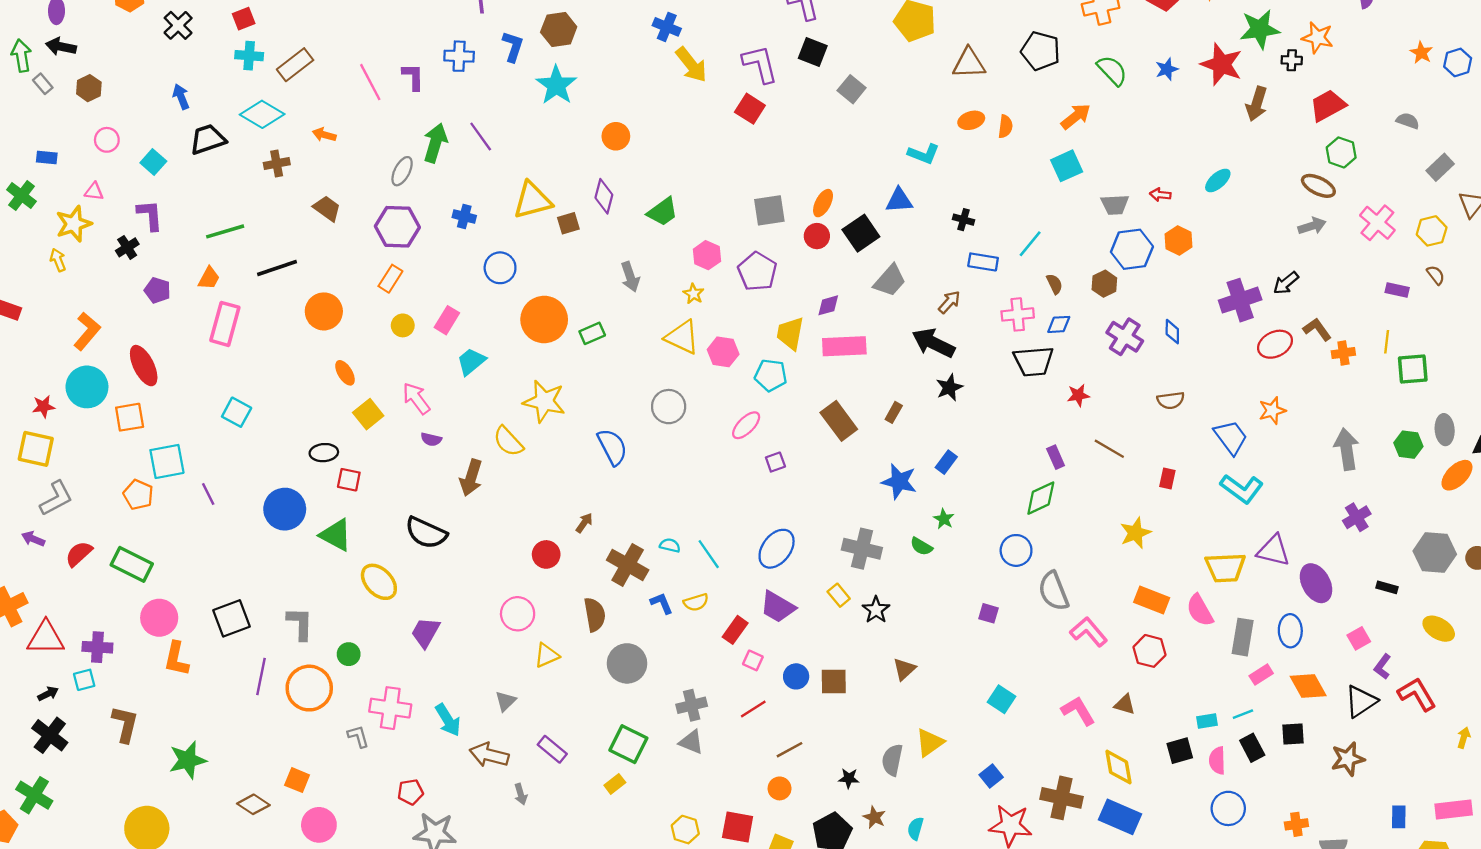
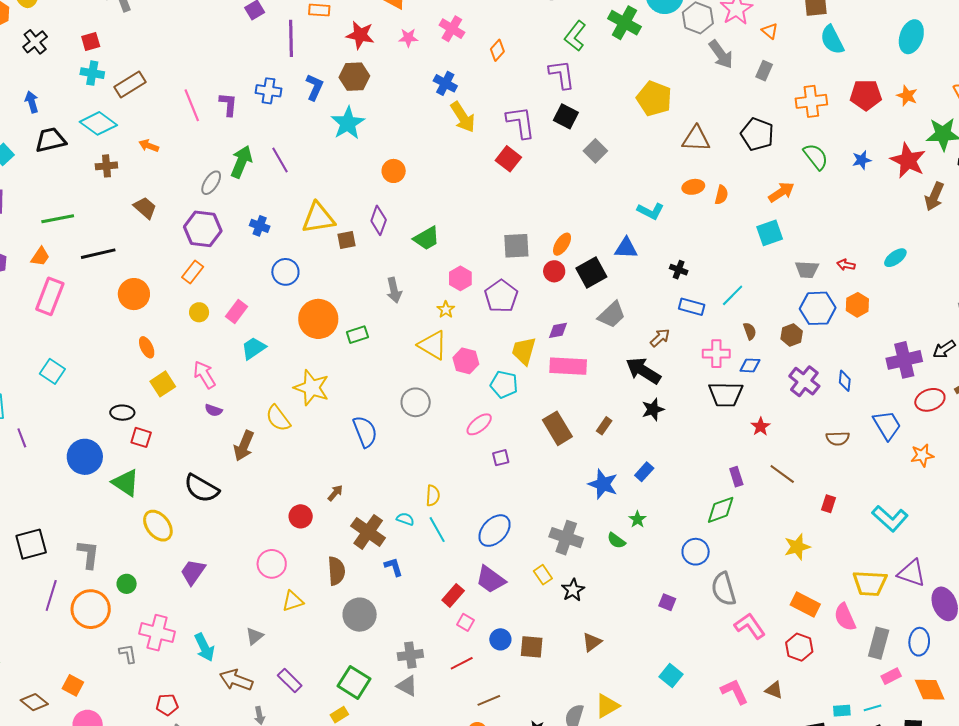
red star: (1078, 395) -> (761, 427), turned -30
blue trapezoid: (1231, 437) -> (887, 425), moved
yellow semicircle: (696, 602) -> (433, 496), moved, turned -75

